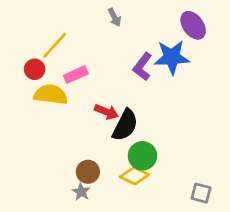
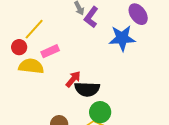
purple L-shape: (142, 67) -> (91, 17), moved
red arrow: (107, 112) -> (73, 79), turned -72
black semicircle: (125, 125) -> (87, 89), turned 65

